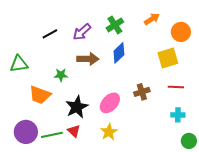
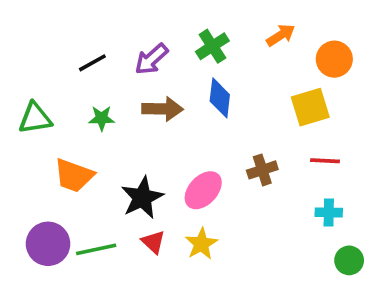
blue diamond: (119, 53) -> (220, 98), turned -40
green star: (61, 75) -> (102, 118), moved
red triangle: (74, 131) -> (153, 242), moved

